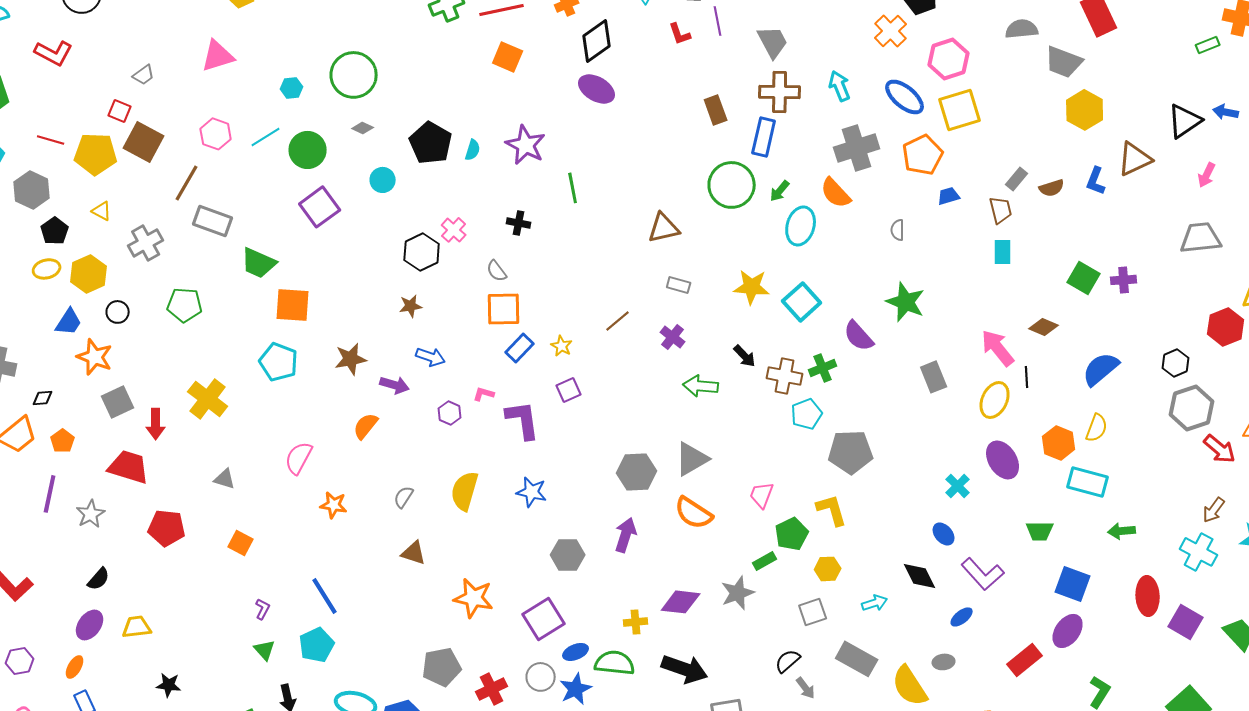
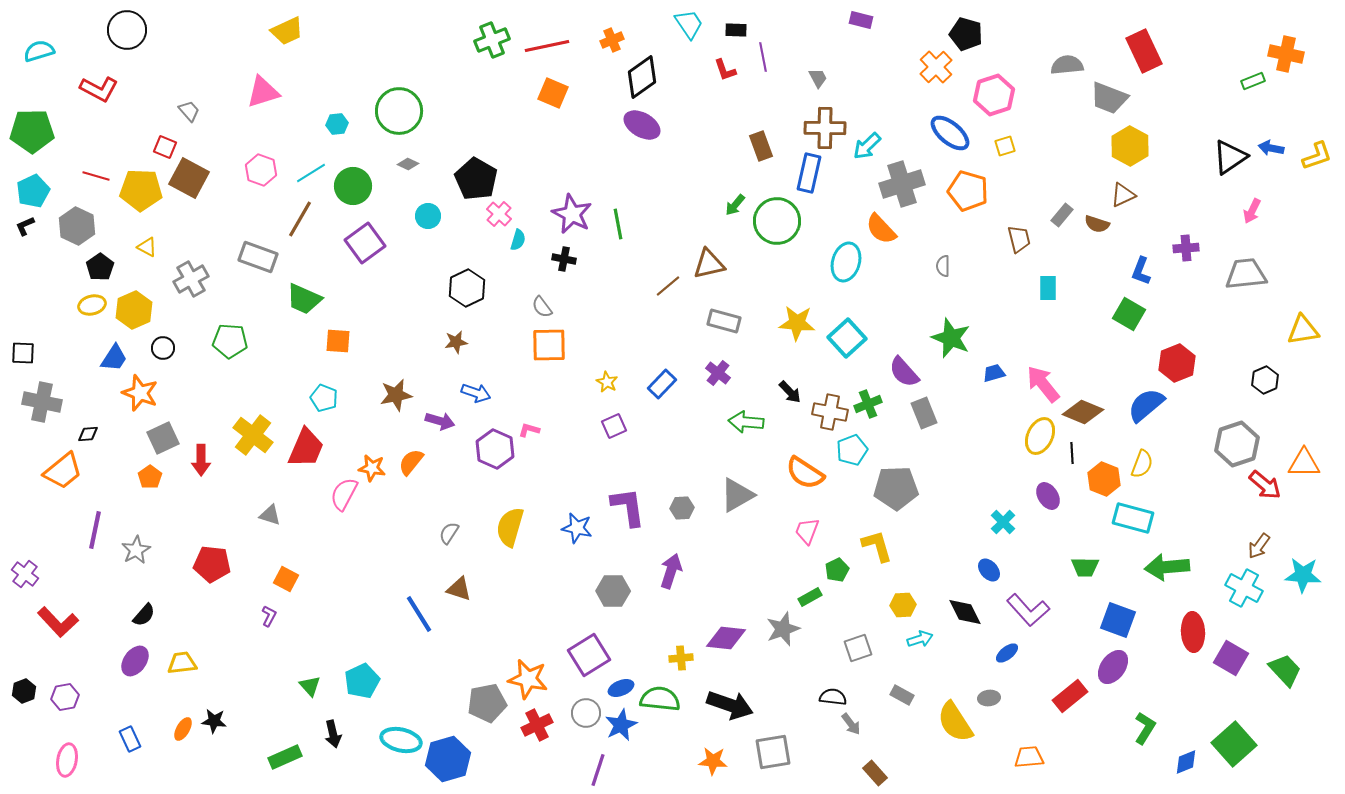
gray trapezoid: (773, 42) -> (818, 78), size x0.6
gray trapezoid: (144, 75) -> (189, 111), turned -95
cyan arrow: (840, 86) -> (867, 146), moved, turned -112
yellow square: (960, 110) -> (1005, 146), size x0.5
purple star: (526, 145) -> (572, 214), moved
cyan semicircle: (473, 150) -> (518, 240), moved
orange pentagon: (923, 155) -> (968, 191), turned -30
brown triangle: (1135, 159) -> (1123, 195), moved, size x0.7
blue L-shape: (1096, 181) -> (1141, 271), moved
brown line: (187, 183) -> (300, 219), moved
brown semicircle: (1052, 188) -> (1097, 224), turned 35
green arrow: (780, 191) -> (735, 205), moved
blue trapezoid: (949, 196) -> (994, 373), moved
brown trapezoid: (1001, 210) -> (1019, 239), moved
pink cross: (454, 230) -> (499, 214), moved
purple cross: (1124, 280) -> (1186, 248), moved
gray rectangle: (679, 285) -> (724, 321), size x1.4
orange square: (293, 305) -> (338, 341), size x0.7
brown line: (618, 321) -> (668, 286), moved
brown diamond: (1044, 327) -> (1083, 412), moved, size x1.4
red hexagon: (1226, 327) -> (1177, 363), moved
blue rectangle: (520, 348) -> (662, 384), moved
cyan pentagon: (279, 362) -> (324, 398), size x0.7
black hexagon: (1176, 363) -> (1265, 380), moved
gray rectangle: (934, 377) -> (924, 413), moved
black line: (1027, 377) -> (1072, 453), moved
purple hexagon: (450, 413) -> (495, 449), size x1.6
purple L-shape: (523, 420) -> (628, 507), moved
orange pentagon: (63, 441) -> (150, 477), moved
purple ellipse: (1003, 460) -> (1048, 496), size x0.7
red trapezoid: (129, 467) -> (306, 448), moved, turned 96
gray hexagon: (637, 472) -> (682, 508), size x0.6
orange star: (334, 505) -> (372, 468), moved
orange semicircle: (694, 513) -> (805, 473), moved
green arrow: (1122, 531) -> (1167, 567), size x1.6
green pentagon: (792, 534) -> (837, 570), size x0.7
yellow hexagon: (828, 569) -> (903, 605), moved
blue line: (325, 596) -> (419, 614), moved
orange star: (474, 598) -> (528, 679), moved
purple L-shape: (263, 609) -> (269, 616), moved
gray rectangle: (857, 659) -> (902, 695), size x0.6
black semicircle: (788, 661) -> (833, 697), turned 48
orange ellipse: (75, 667) -> (183, 729), moved

